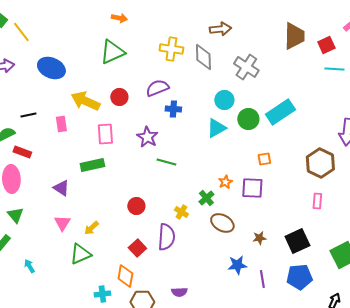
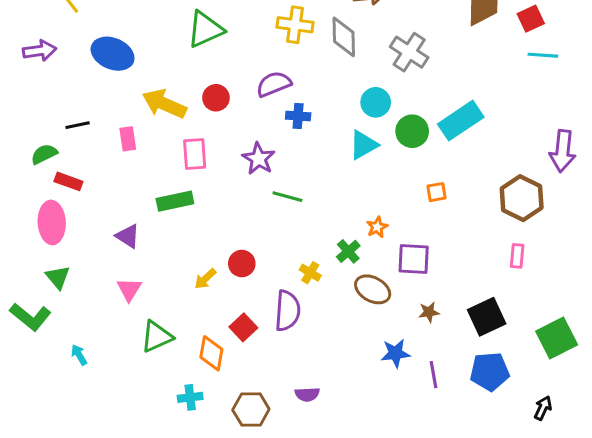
purple square: (252, 188) -> (414, 259), moved
yellow arrow: (91, 228) -> (205, 279), moved
orange diamond: (125, 276) -> (211, 353), moved

